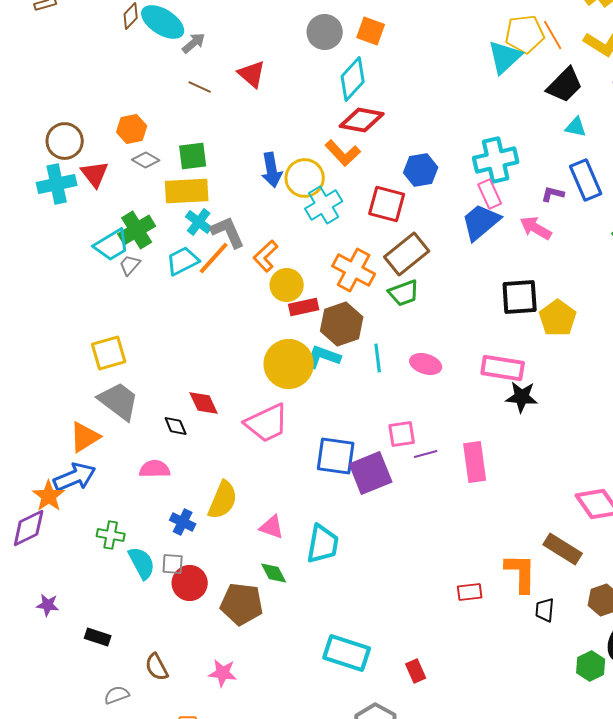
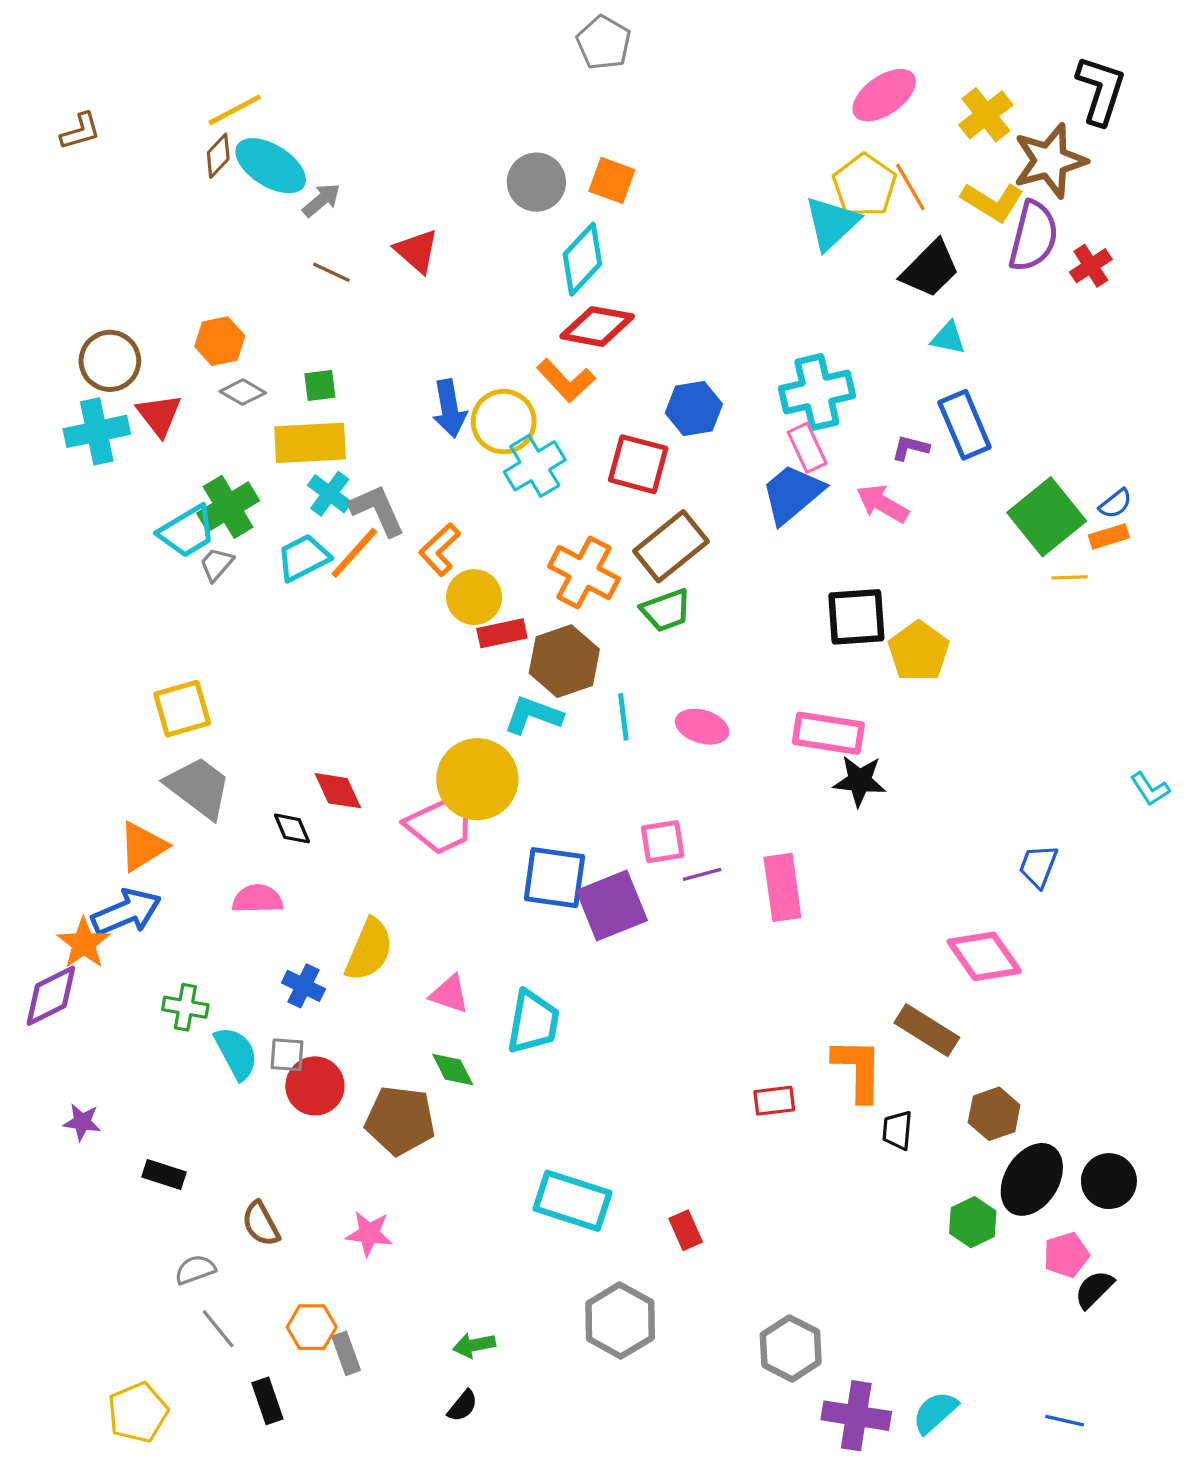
yellow pentagon: (525, 34) -> (864, 185), turned -30
green square: (193, 156) -> (320, 385), size x0.7
yellow circle: (289, 364) -> (477, 779), moved

